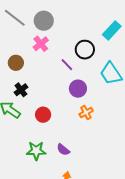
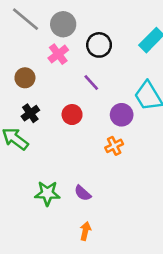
black circle: (85, 50) -> (99, 45), moved
purple circle: (78, 89) -> (122, 115), moved
red circle: (43, 115) -> (72, 115), moved

